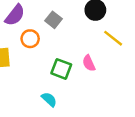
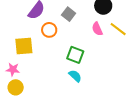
pink semicircle: (89, 63) -> (97, 29), moved
cyan semicircle: (49, 99) -> (75, 76), moved

